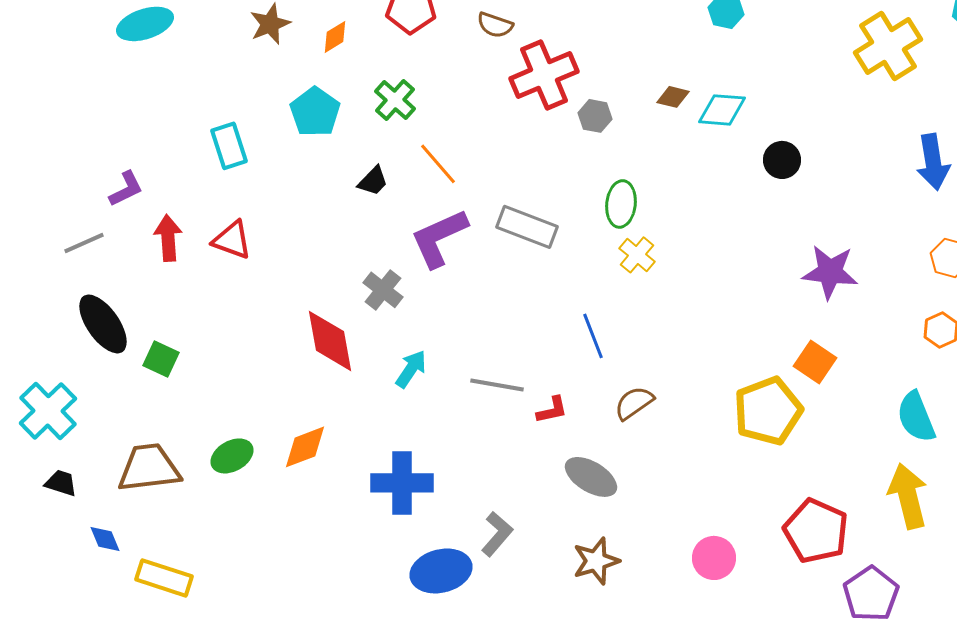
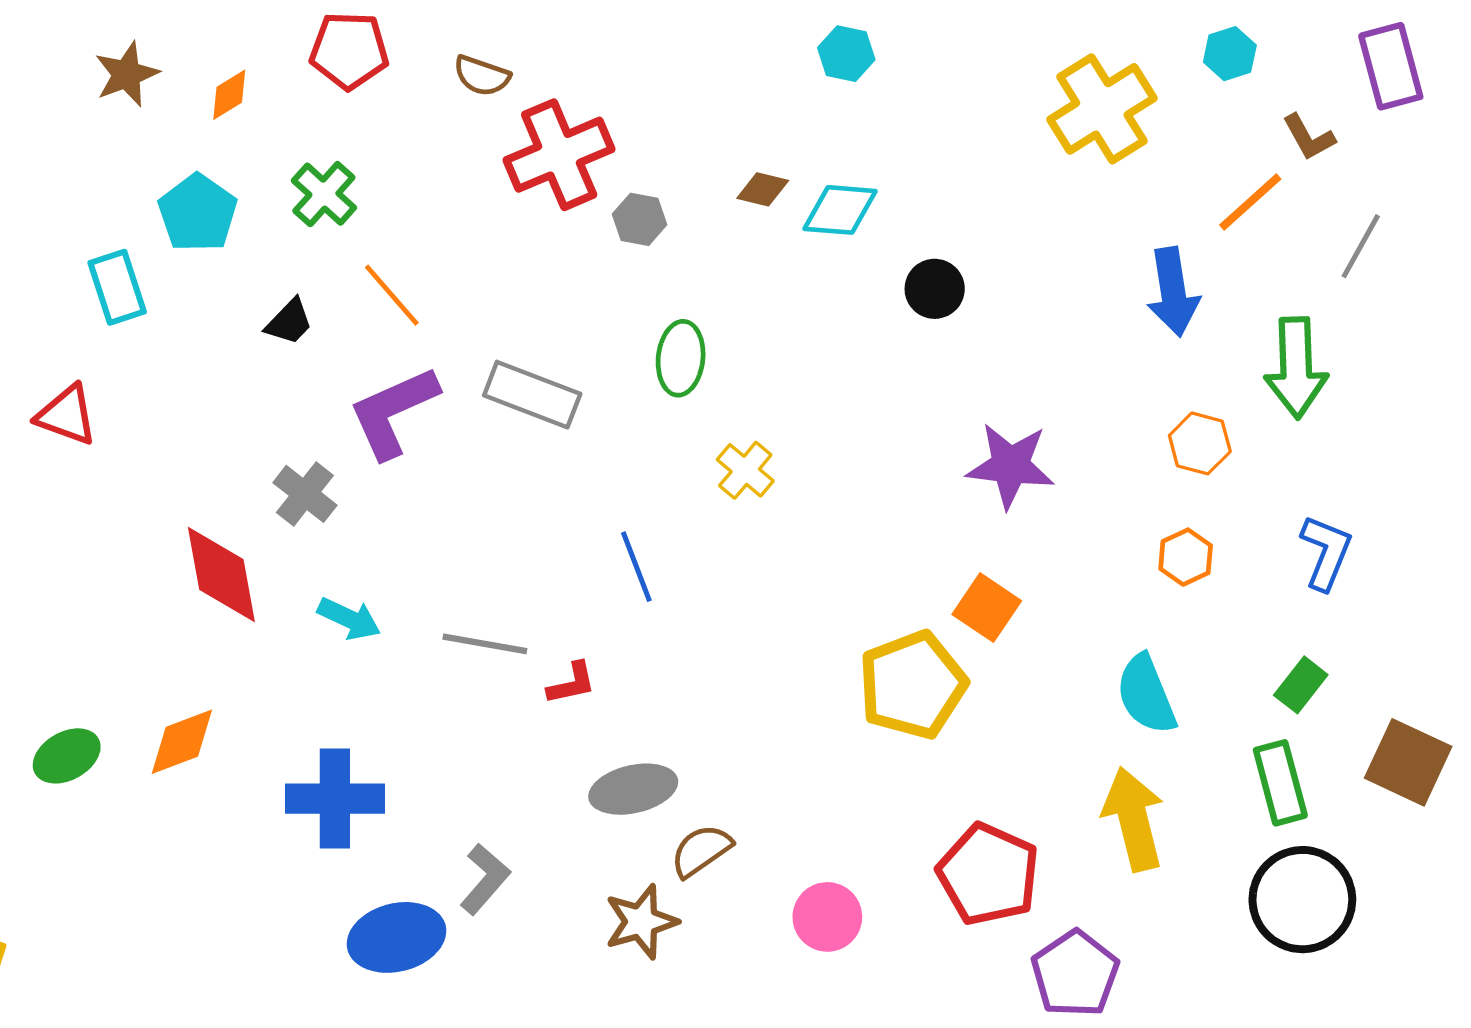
cyan rectangle: (229, 146) -> (117, 287), moved
yellow cross: (637, 255) -> (745, 470), moved
cyan arrow: (411, 369) -> (349, 619), turned 81
brown semicircle: (634, 403) -> (701, 851), moved
gray ellipse: (591, 477) -> (633, 789), turned -44

